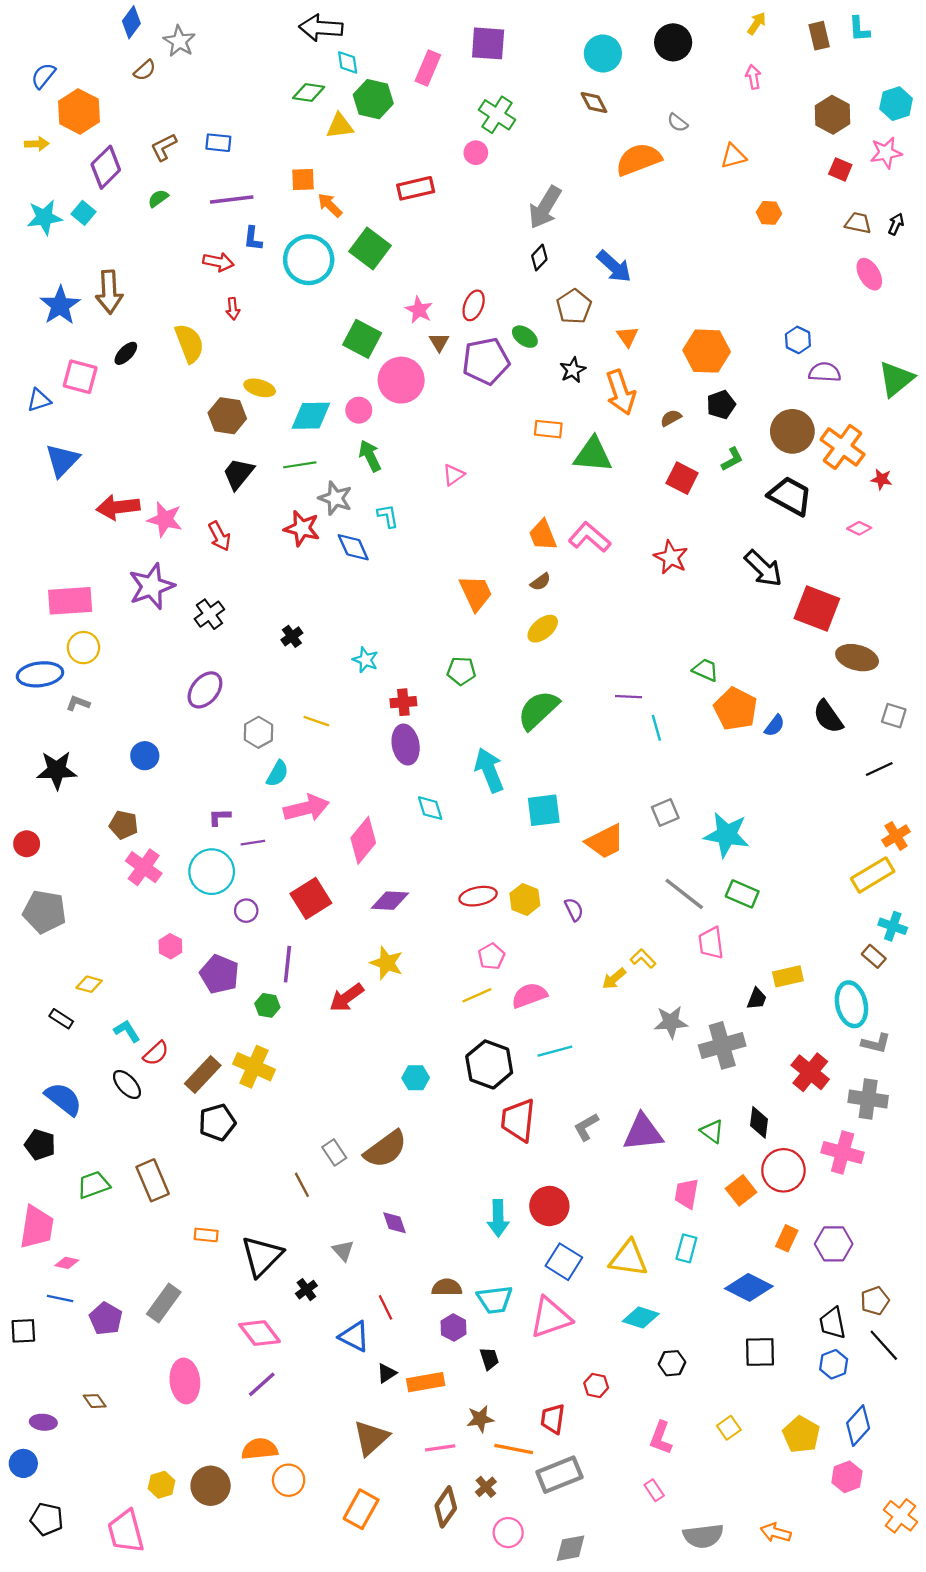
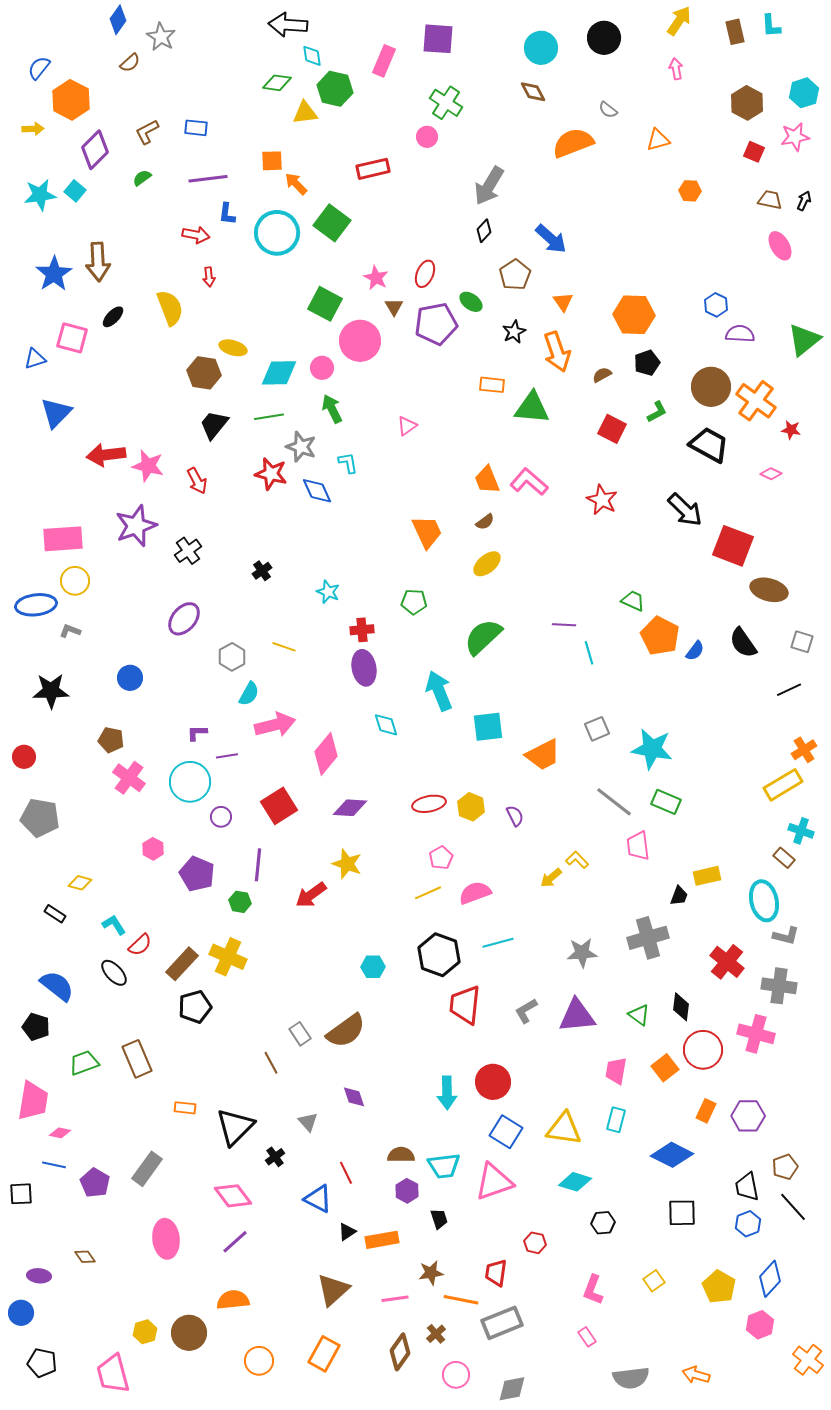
yellow arrow: (757, 23) -> (679, 21), size x1.4
gray star: (671, 1022) -> (582, 953), moved
orange circle: (289, 1480) -> (259, 1361), moved

